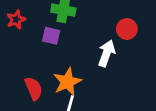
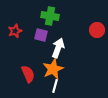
red star: (16, 20) -> (15, 31), moved
white arrow: (107, 53) -> (58, 48), moved

